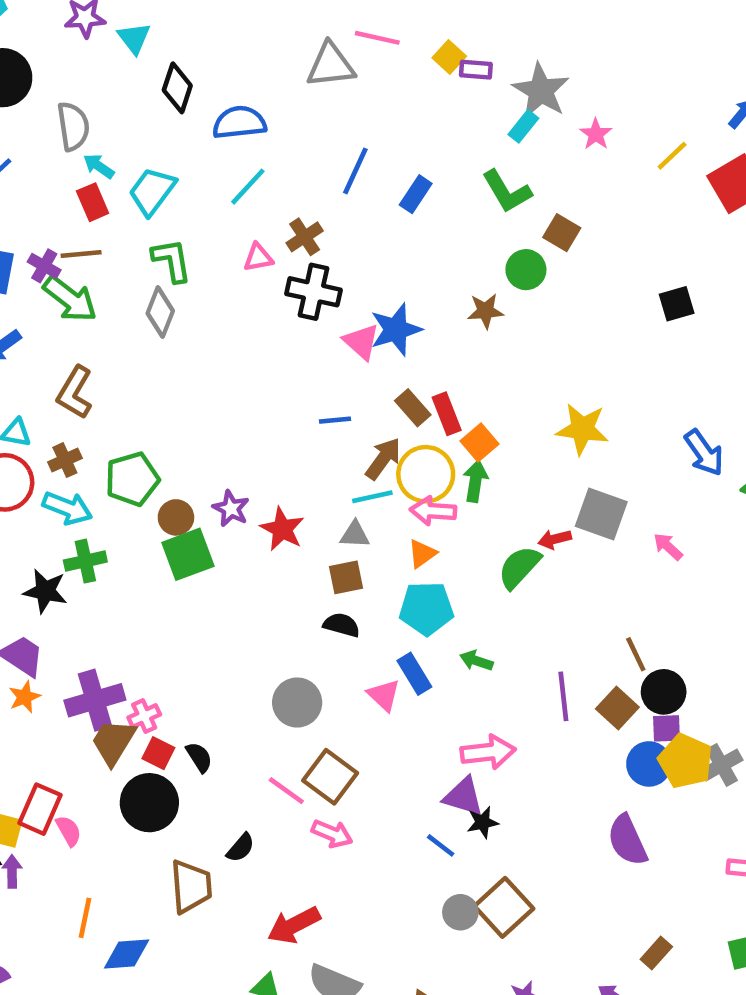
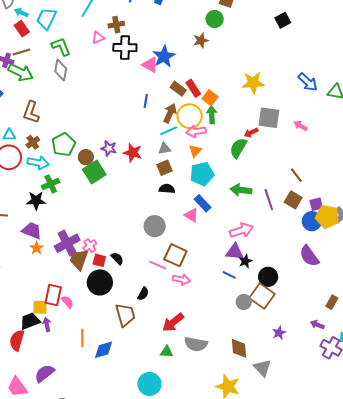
brown cross: (305, 237) -> (116, 25), turned 35
blue line: (335, 420) -> (146, 101), turned -64
green arrow: (476, 661) -> (241, 190), moved, size x1.5
black circle: (664, 692) -> (268, 277), moved

